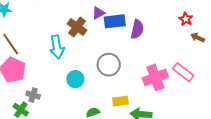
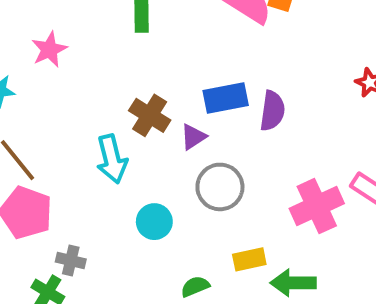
purple triangle: (98, 13) -> (193, 137), moved

